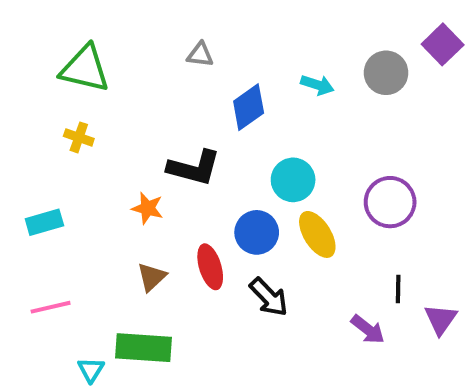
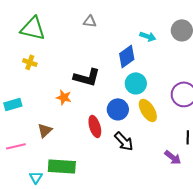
blue diamond: (249, 107) -> (127, 56), moved
brown triangle: (152, 277) -> (45, 130), moved

